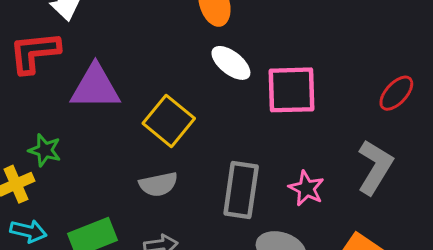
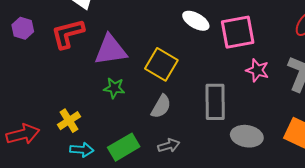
green star: (45, 150) -> (114, 88), moved
gray semicircle: (158, 184) -> (161, 106), turned -40
pink star: (306, 188) -> (257, 70), moved

